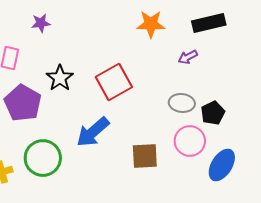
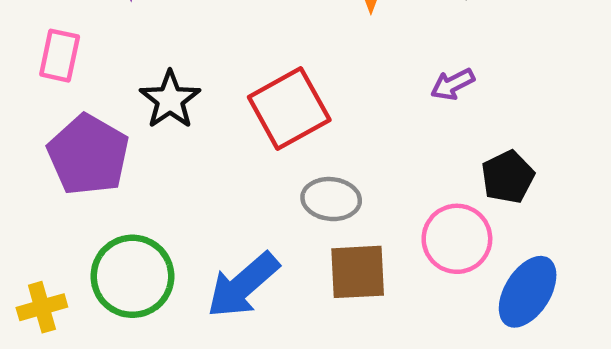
purple arrow: (188, 57) -> (453, 84), moved
gray ellipse: (182, 103) -> (331, 199), moved
blue arrow: (93, 132) -> (243, 285), moved

